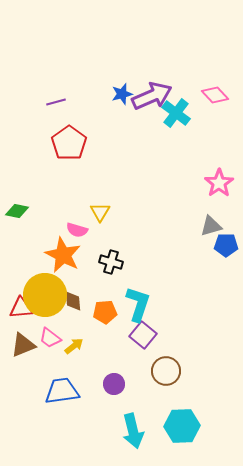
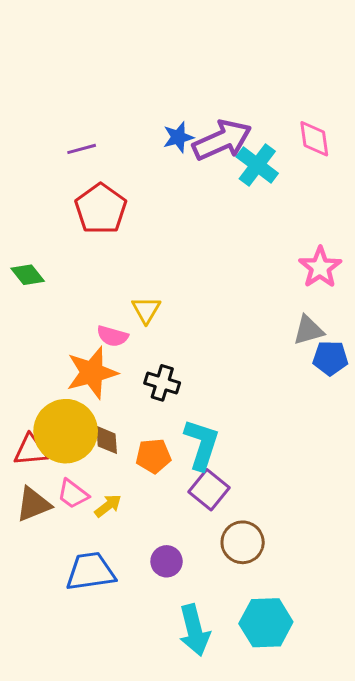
pink diamond: (215, 95) -> (314, 139), turned 36
green diamond: (17, 211) -> (28, 275), moved, turned 40
orange star: (63, 255) -> (92, 373), turned 30

